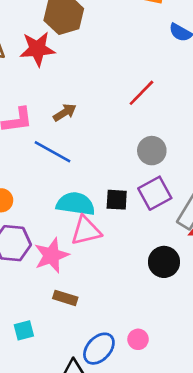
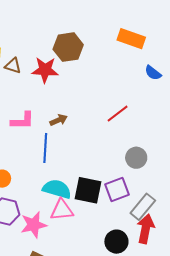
gray circle: (152, 151) -> (136, 158), moved
blue line: (52, 152) -> (45, 148), turned 56
black square: (117, 200) -> (88, 190), size x1.6

